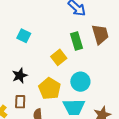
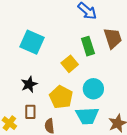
cyan square: (24, 36) -> (32, 42), size x1.6

